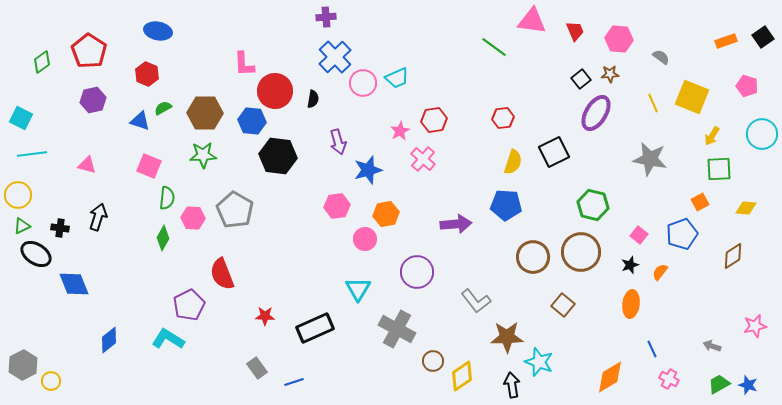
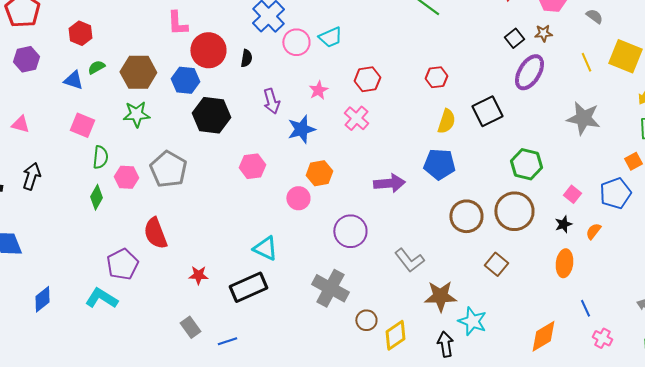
pink star: (400, 131) -> (318, 90), moved
pink hexagon: (337, 206) -> (252, 166), moved
cyan triangle: (358, 289) -> (265, 248), moved, turned -36

